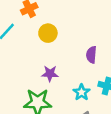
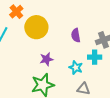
yellow circle: (48, 33) -> (36, 27), size x1.5

